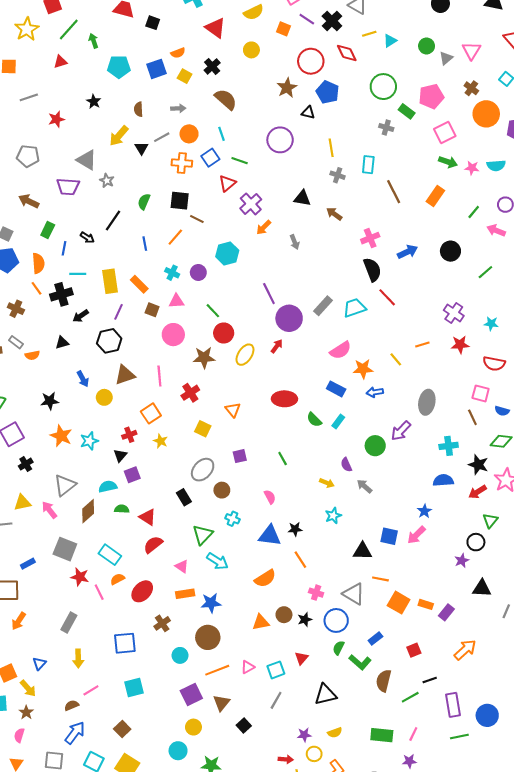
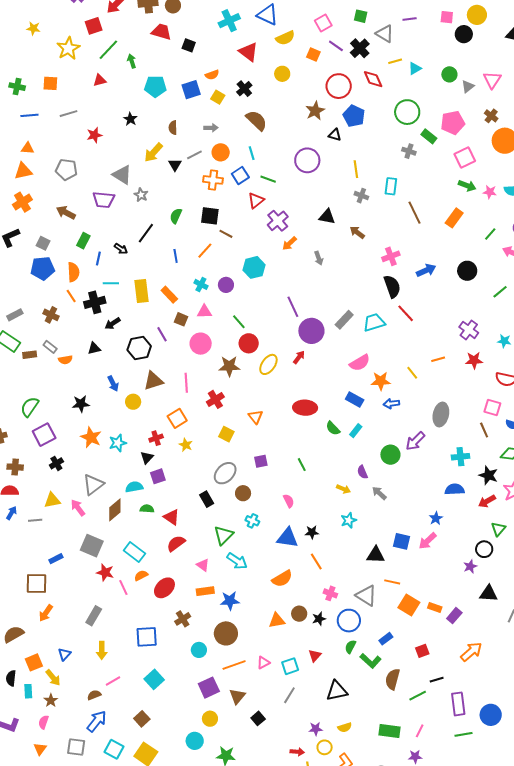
purple line: (118, 312) -> (162, 334), moved, turned -56
cyan square: (134, 687) -> (154, 679), turned -30

